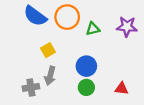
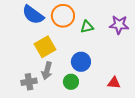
yellow square: (48, 50) -> (45, 47), size x1.5
green circle: (86, 87) -> (71, 82), moved

